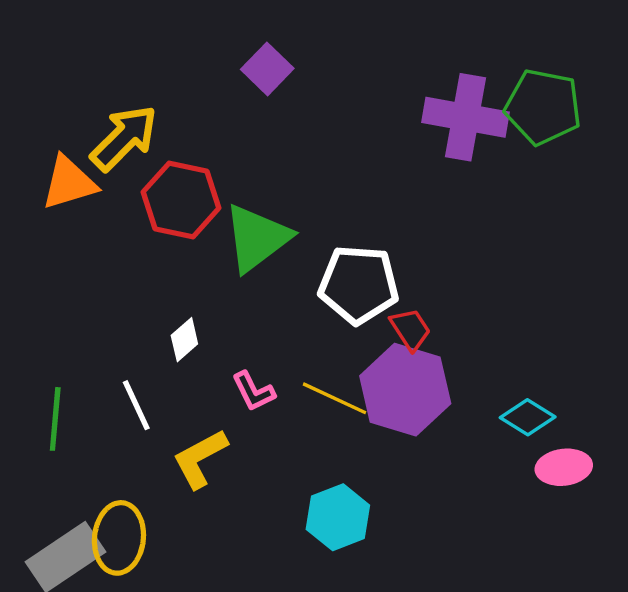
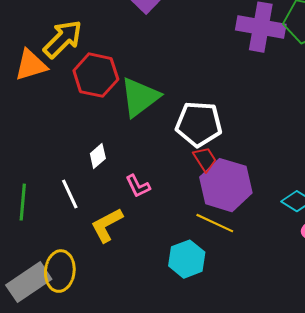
red trapezoid: (410, 329) -> (205, 159), moved
yellow line: (334, 398) -> (215, 223), moved

